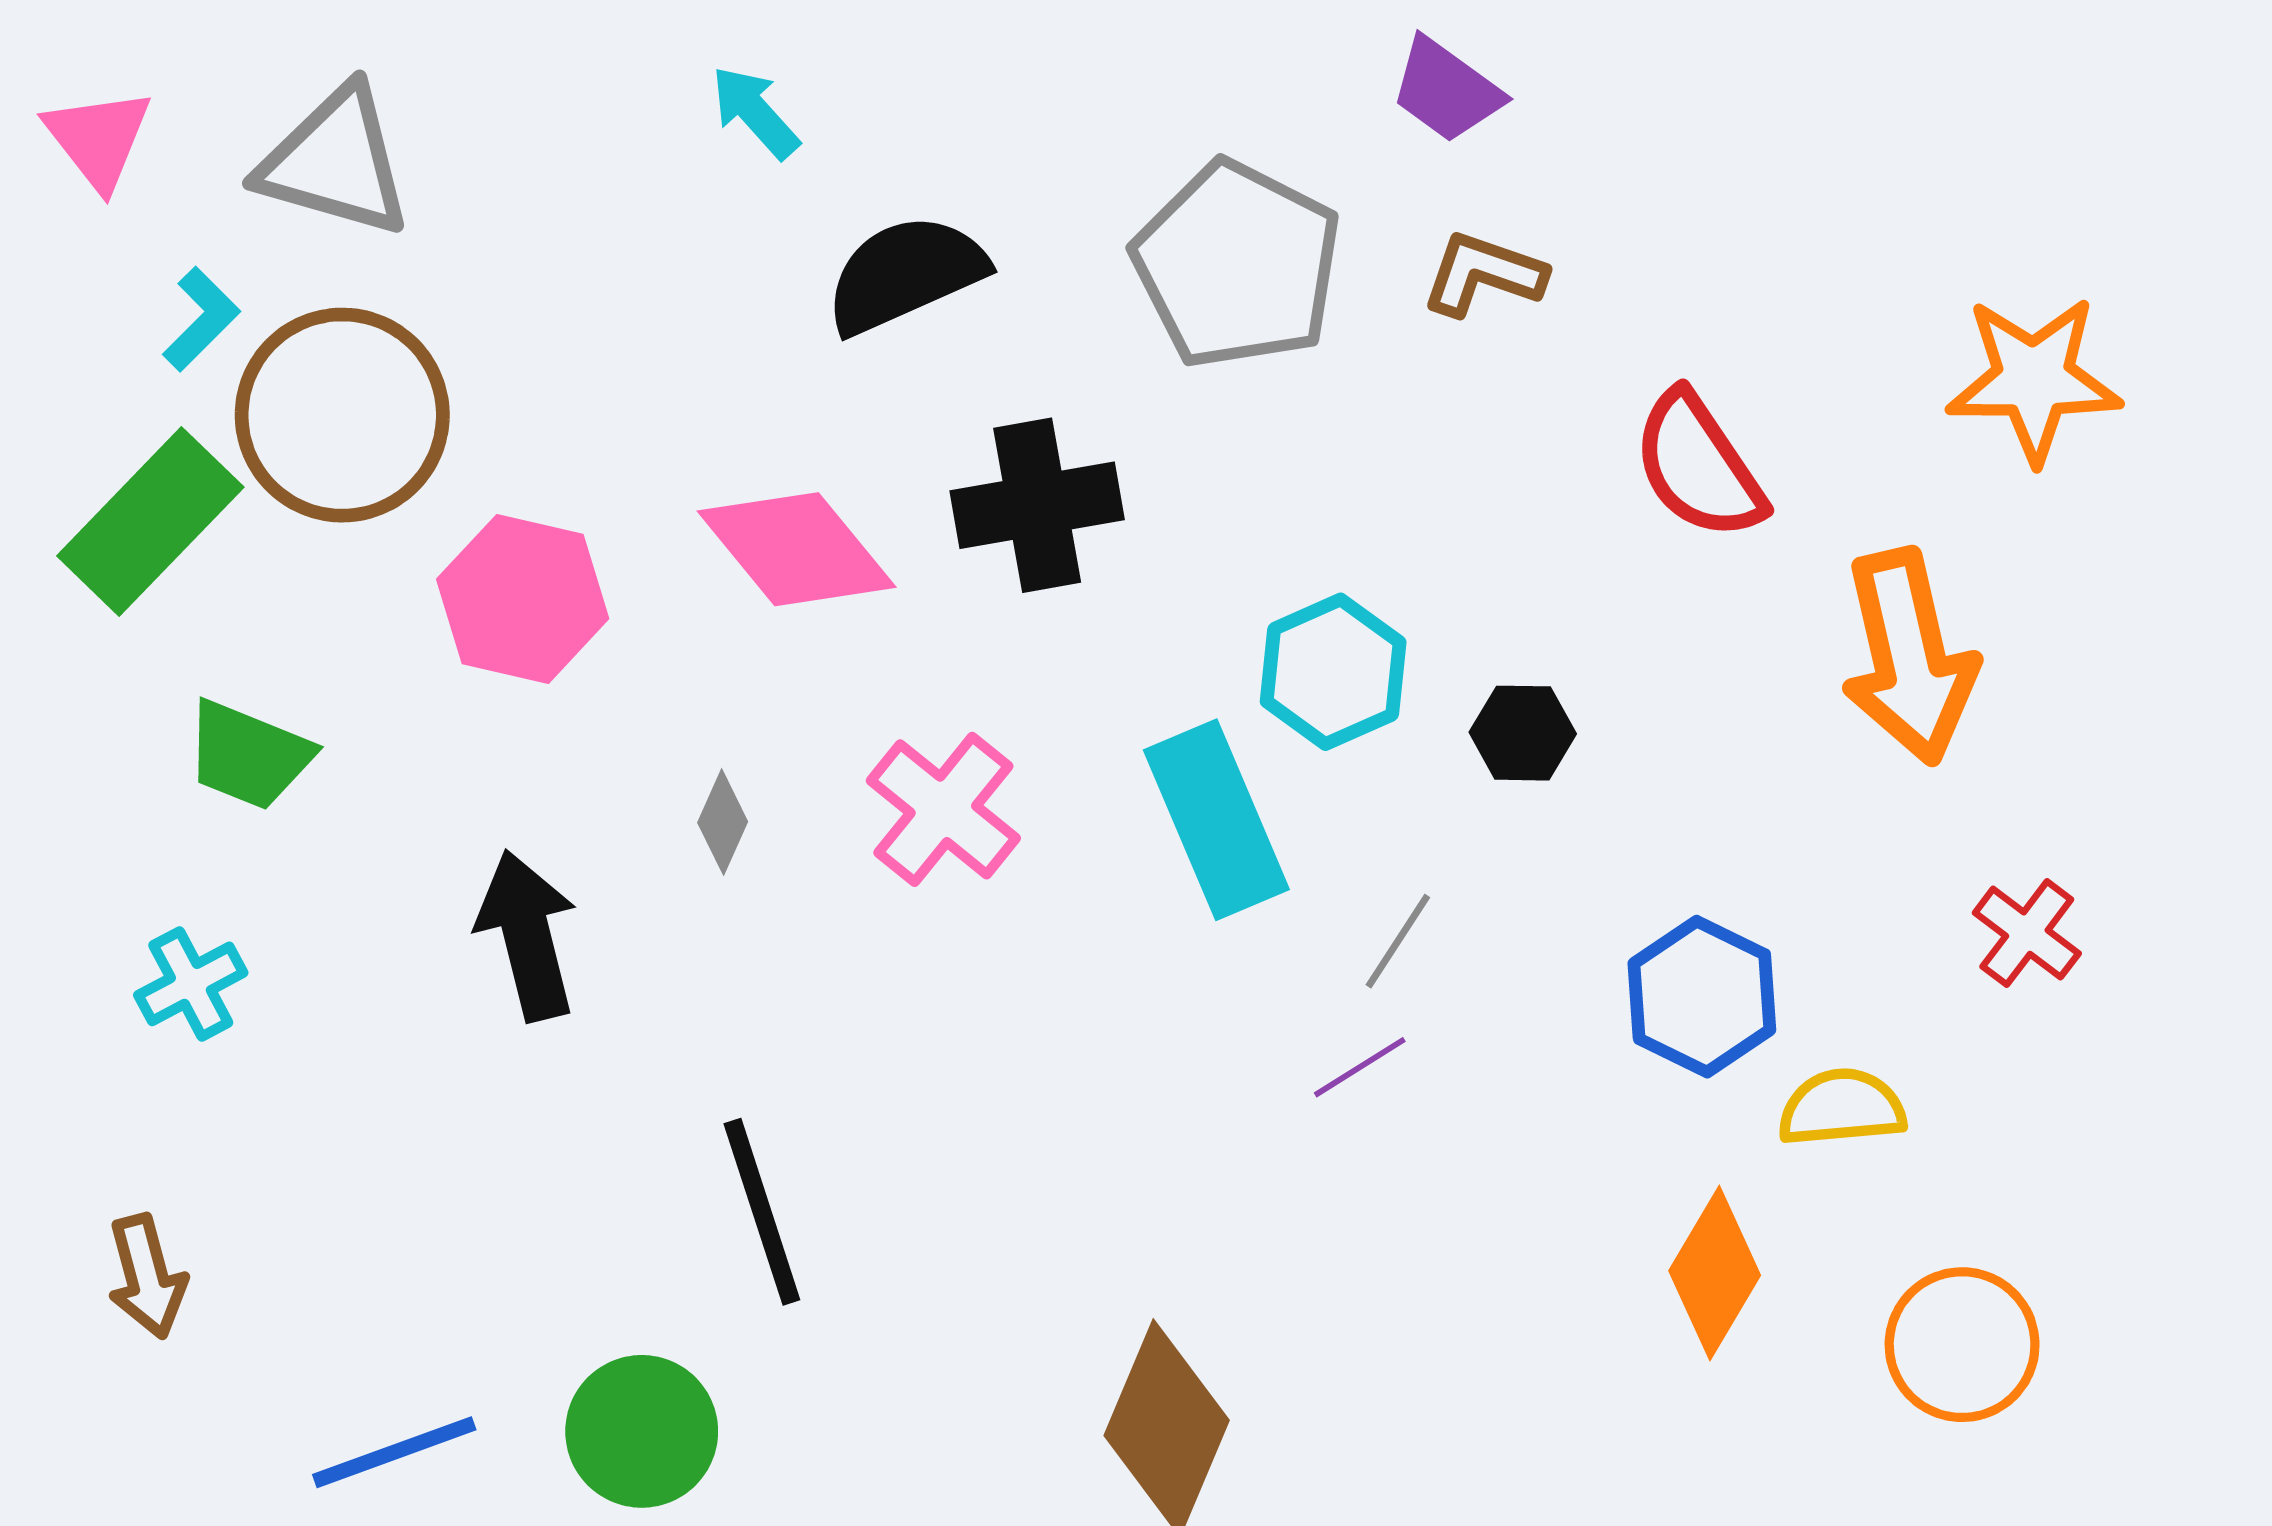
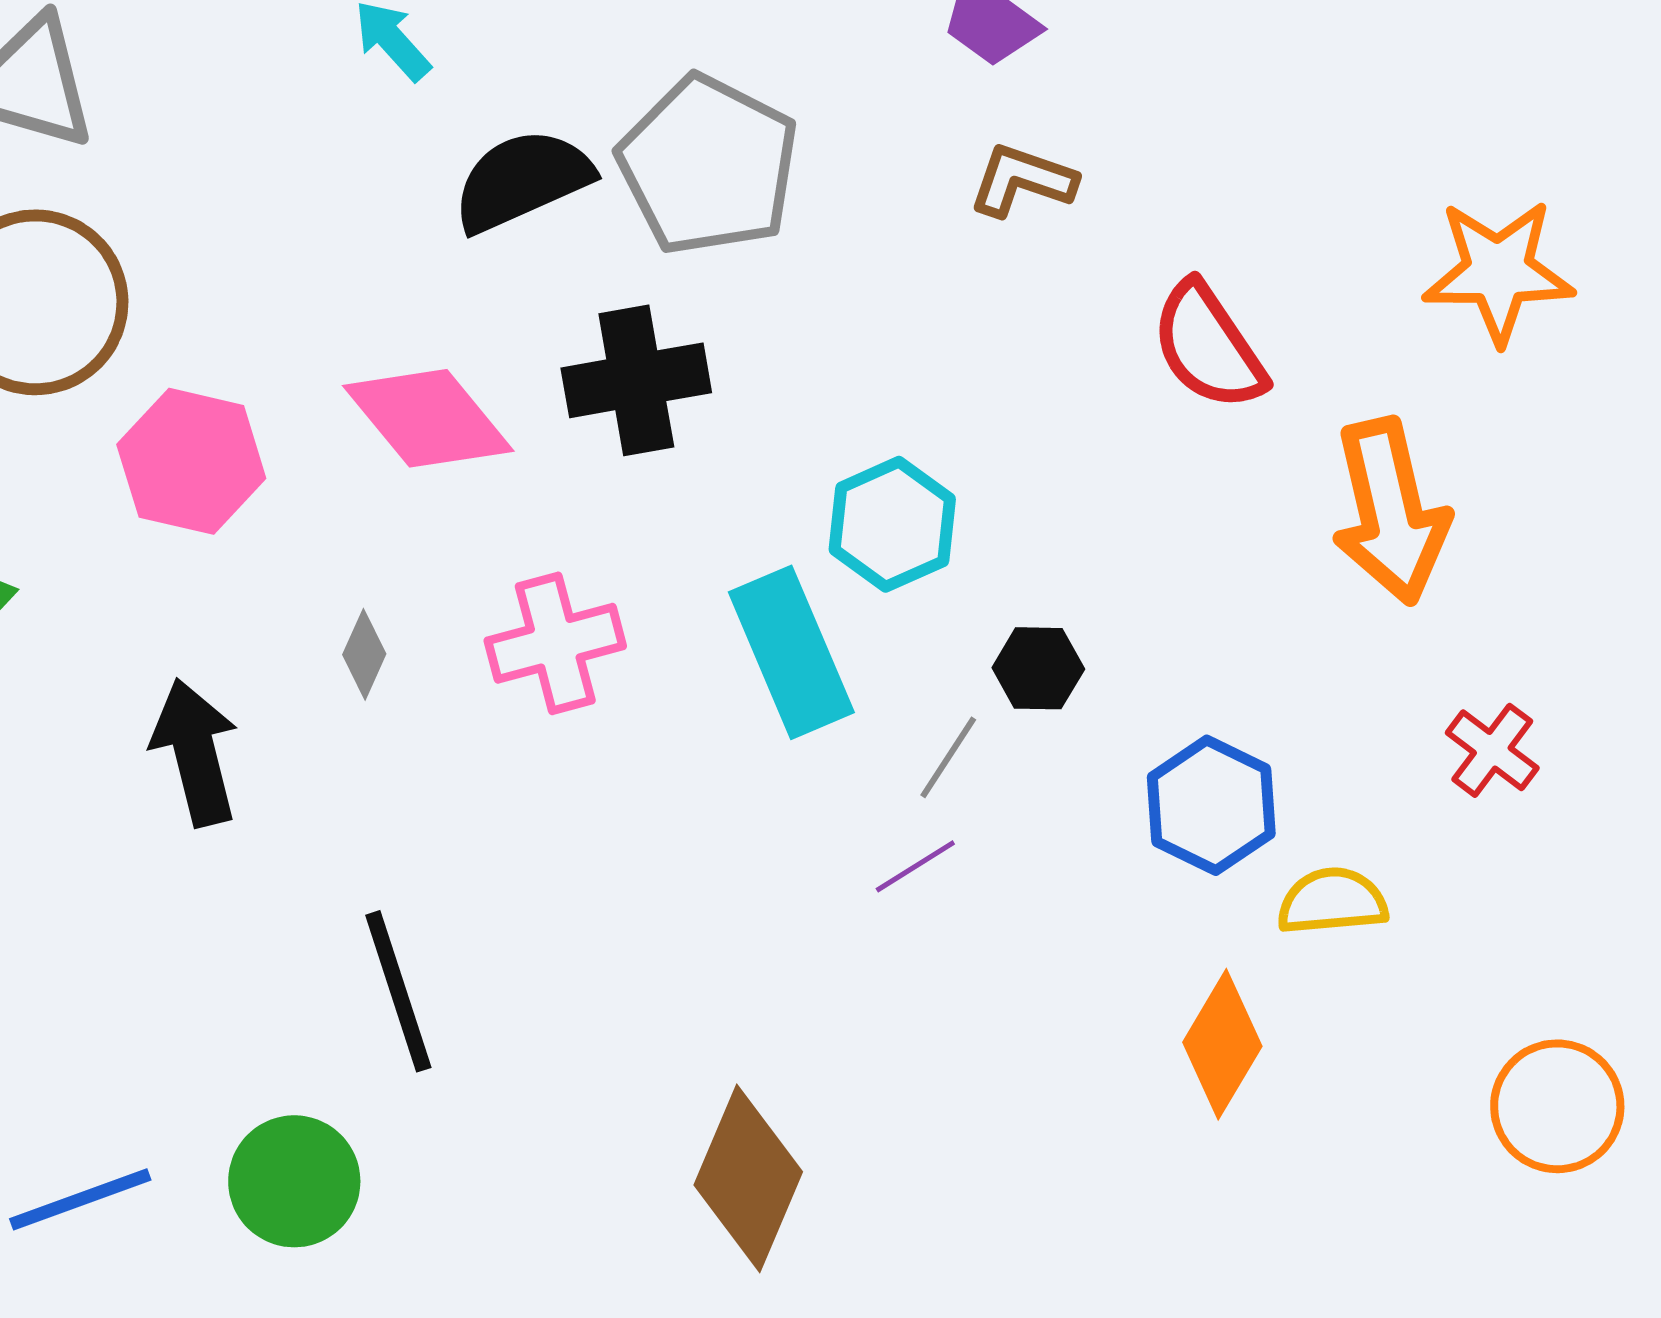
gray pentagon: (1237, 265) -> (708, 165), moved
black hexagon: (1523, 733) -> (1038, 668), moved
pink cross: (943, 809) -> (555, 643), turned 36
orange circle: (1962, 1345) -> (1557, 1106), moved

